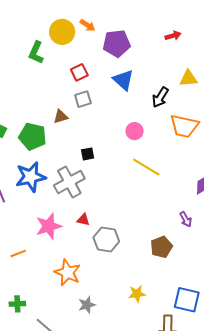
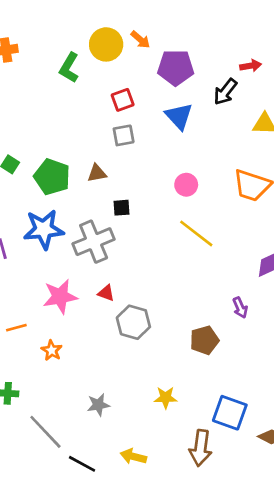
black arrow: (160, 97) -> (225, 92), moved
brown triangle: (61, 116) -> (97, 173), moved
orange star: (67, 273) -> (52, 350), moved, size x0.6

